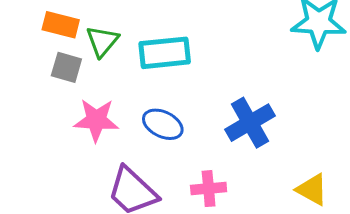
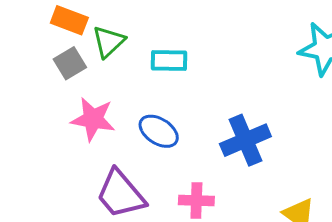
cyan rectangle: (165, 53) -> (169, 61), size x0.7
gray square: (66, 67) -> (70, 63), turned 36

